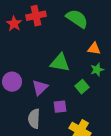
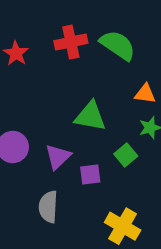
red cross: (36, 16) -> (71, 42), moved
purple square: (60, 107) -> (90, 174), moved

